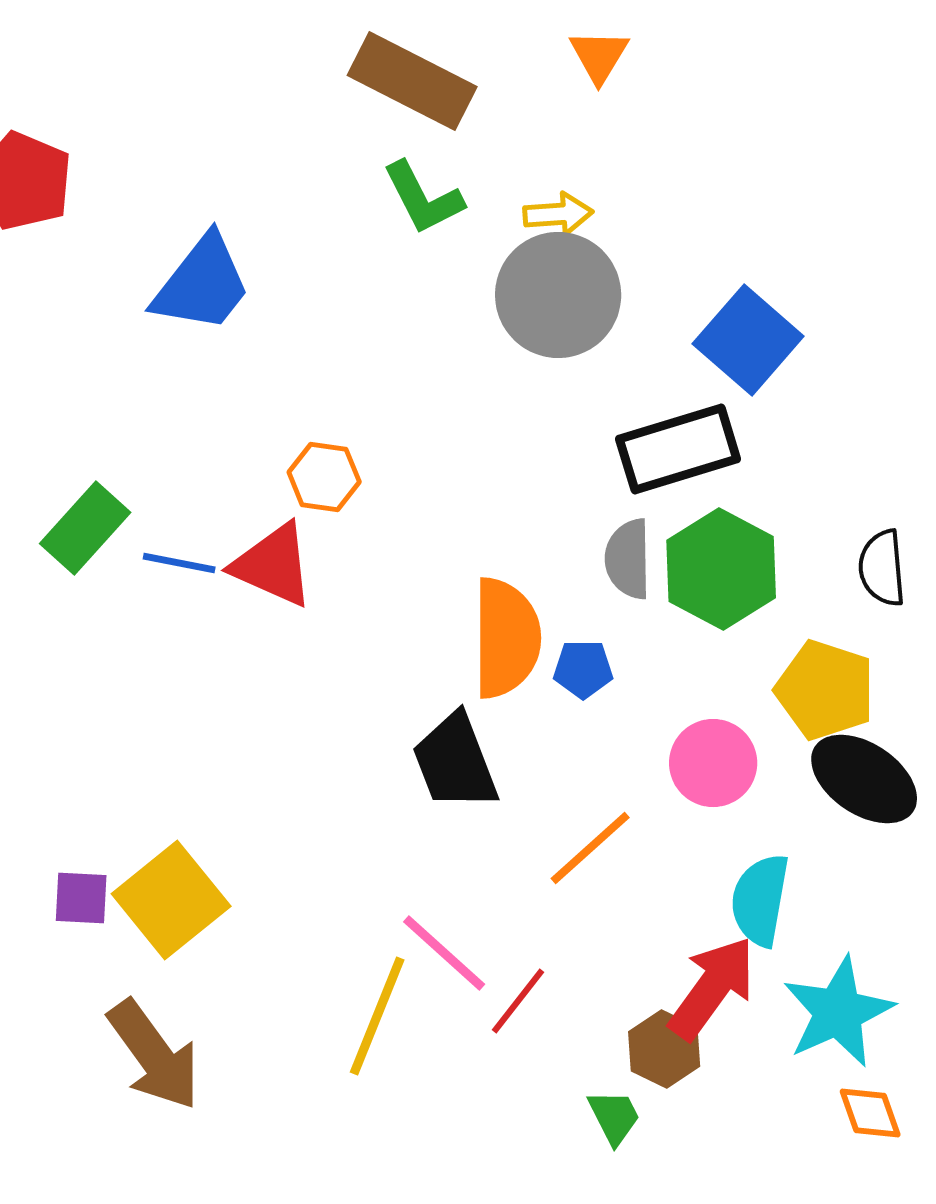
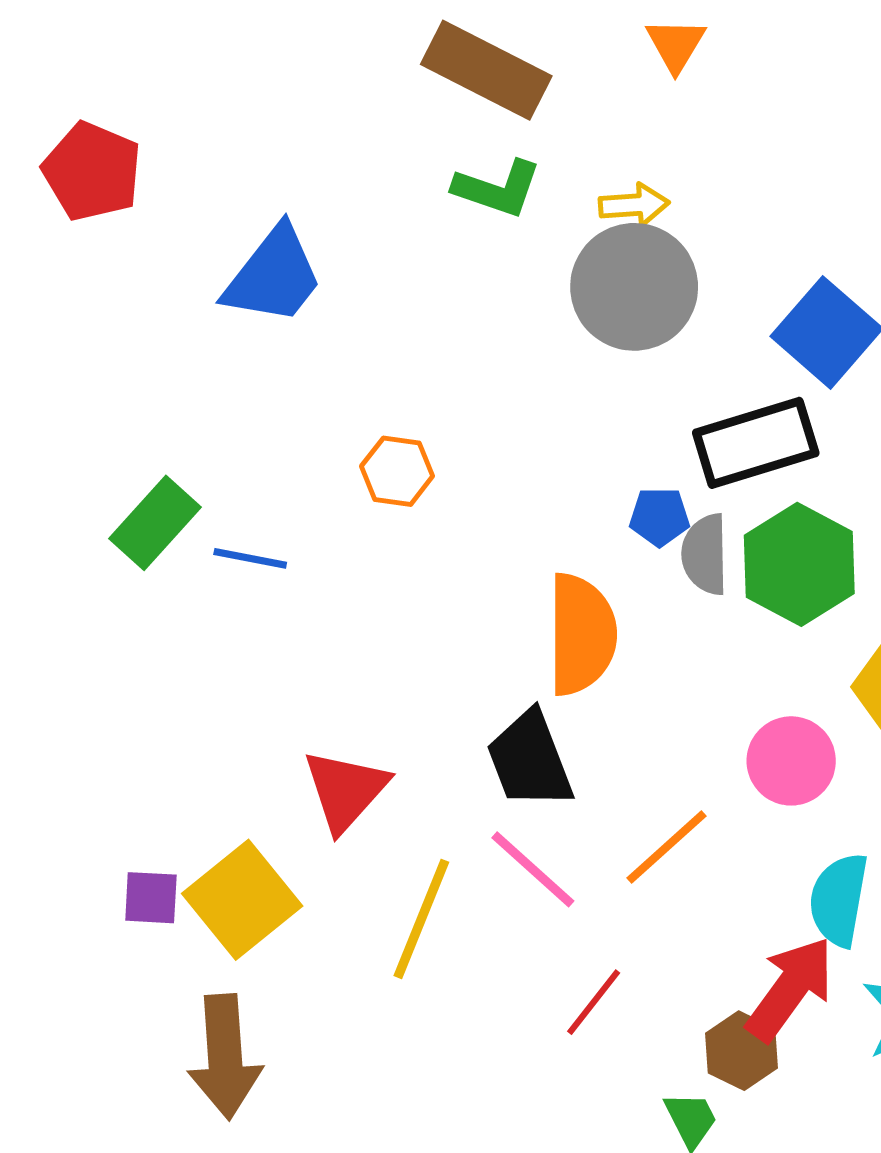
green L-shape: (423, 198) -> (497, 189), turned -44
red triangle: (273, 565) -> (345, 790), moved, turned 48
blue pentagon: (583, 669) -> (659, 517), moved
pink line: (444, 953) -> (533, 869), moved
yellow line: (377, 1016) -> (421, 919), moved
brown arrow: (154, 1055) -> (225, 1057), turned 32

